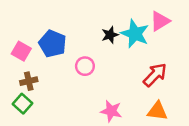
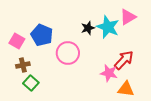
pink circle: (85, 66) -> (68, 53), size x1.5
green square: (22, 104) -> (31, 83), moved
pink star: (111, 111) -> (109, 73), moved

